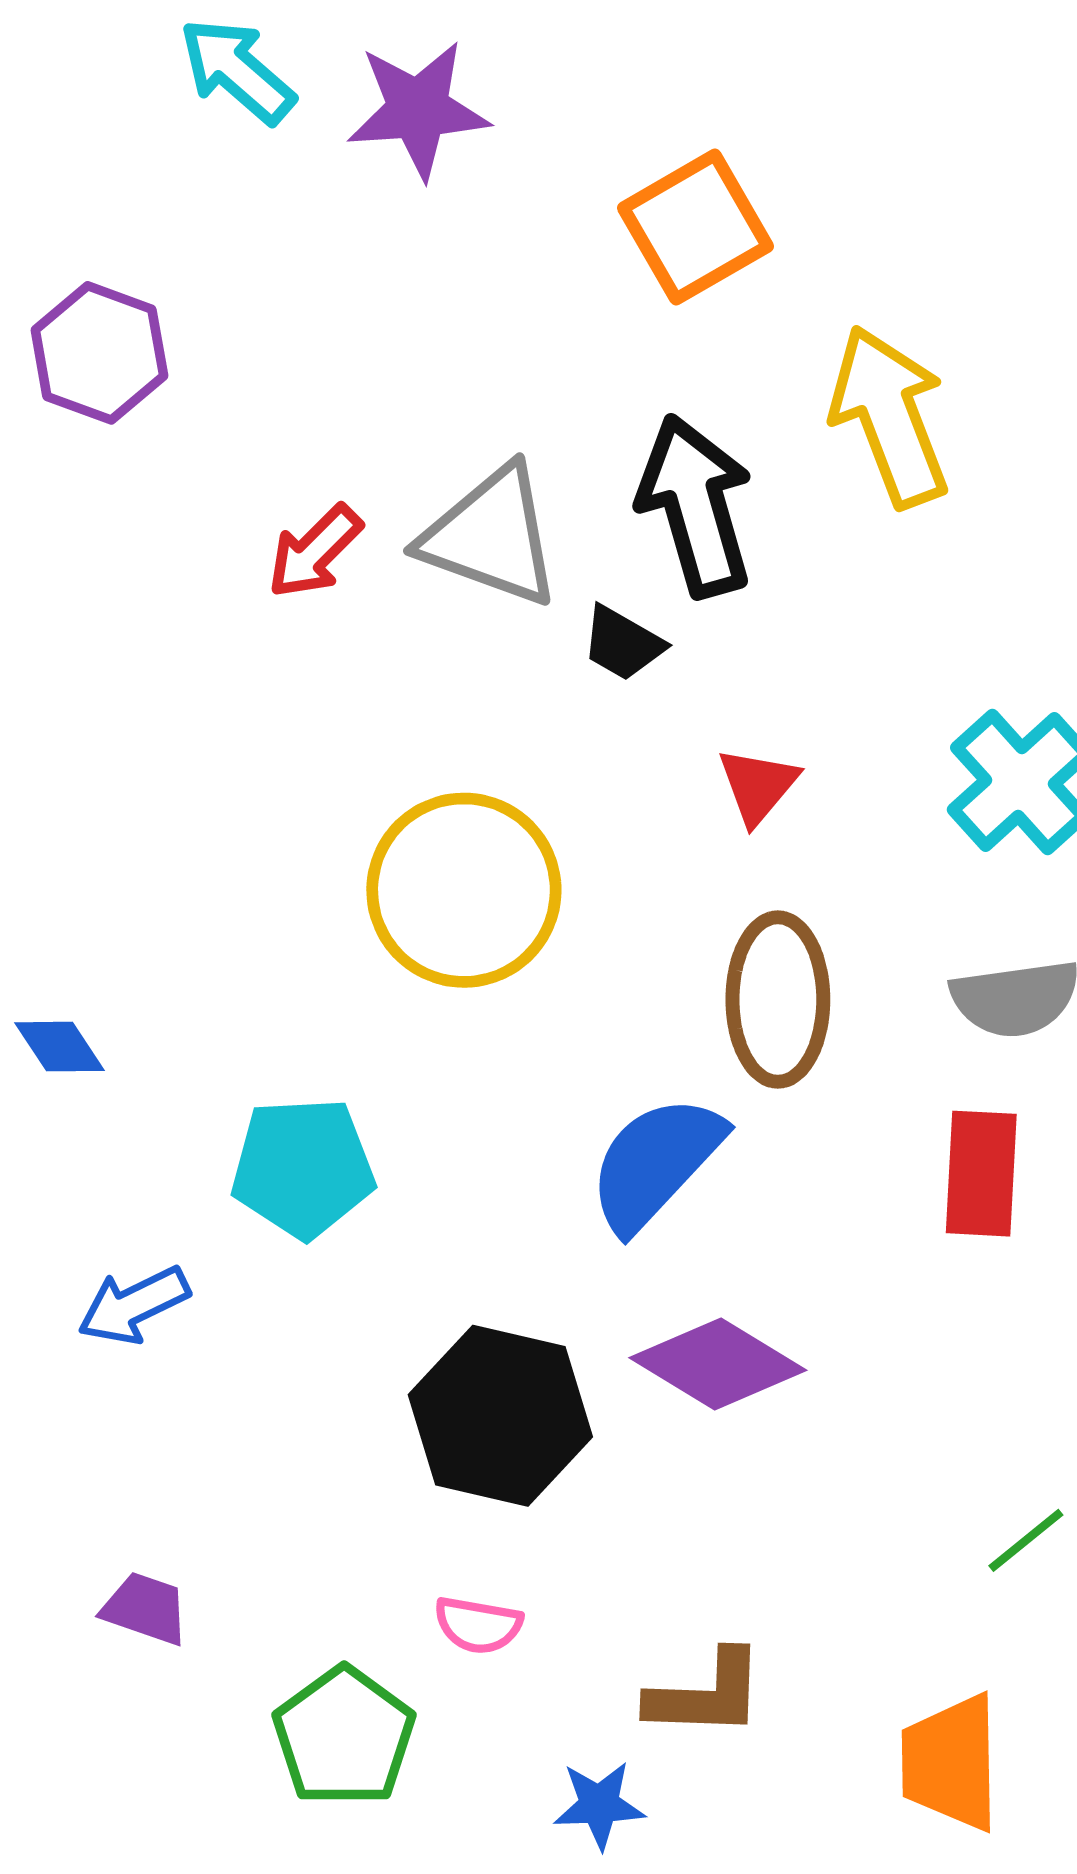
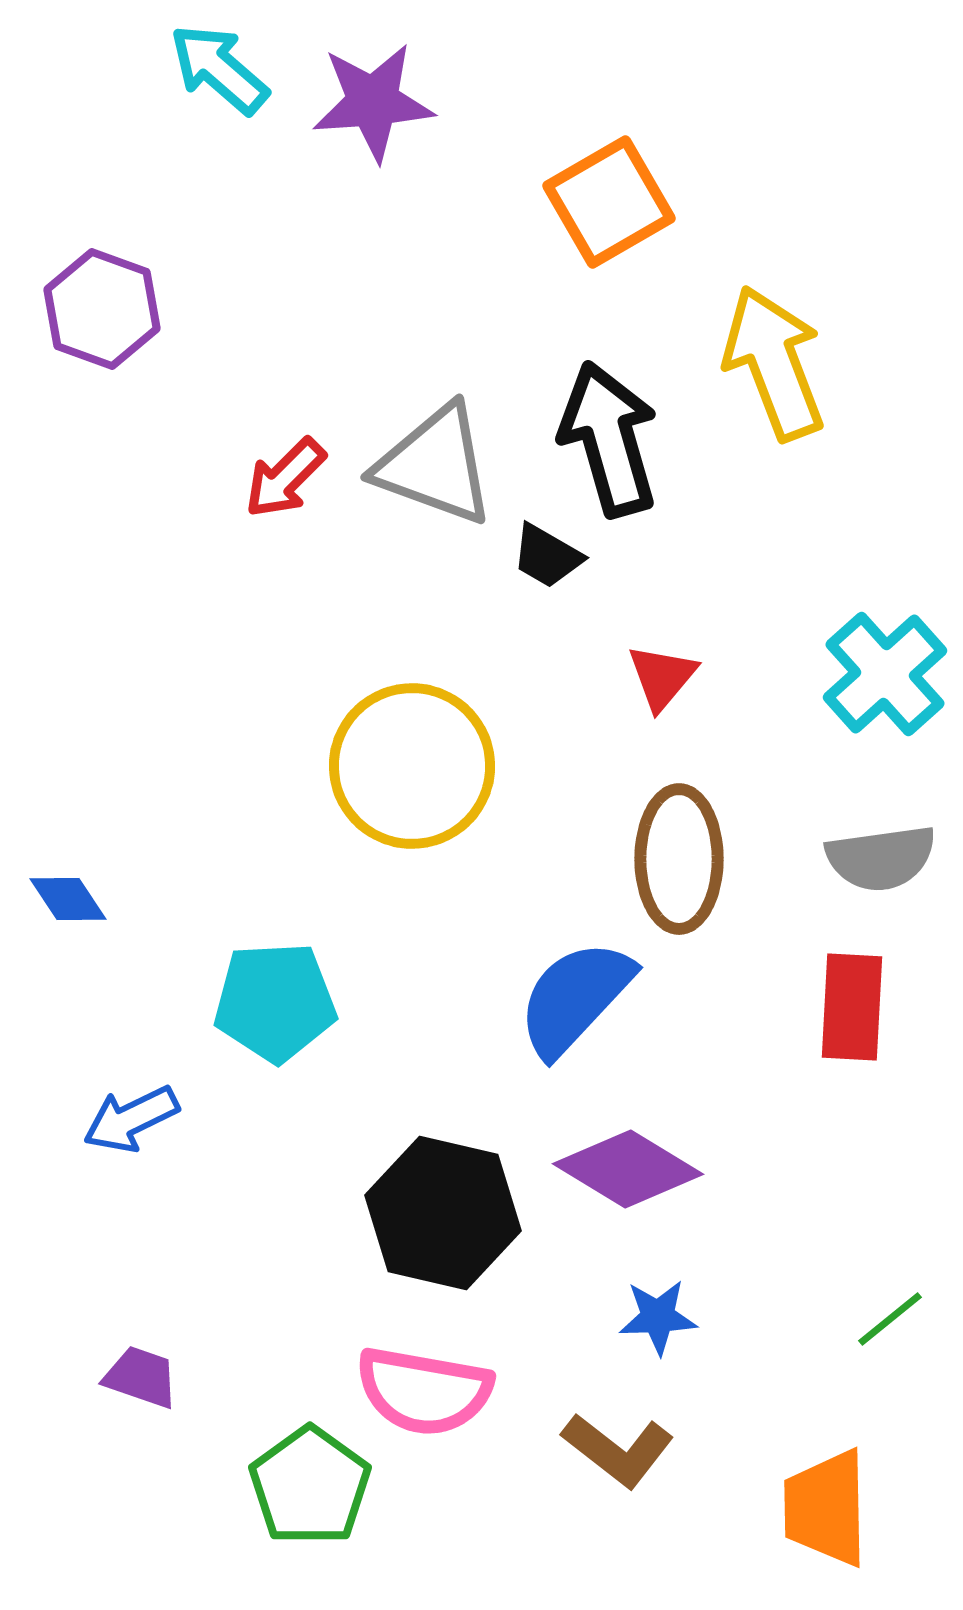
pink semicircle: (478, 1625) -> (424, 1391), size x1.8
brown L-shape: (706, 1694) -> (618, 1450), turned 36
blue star: (599, 1805) -> (658, 1317), moved

